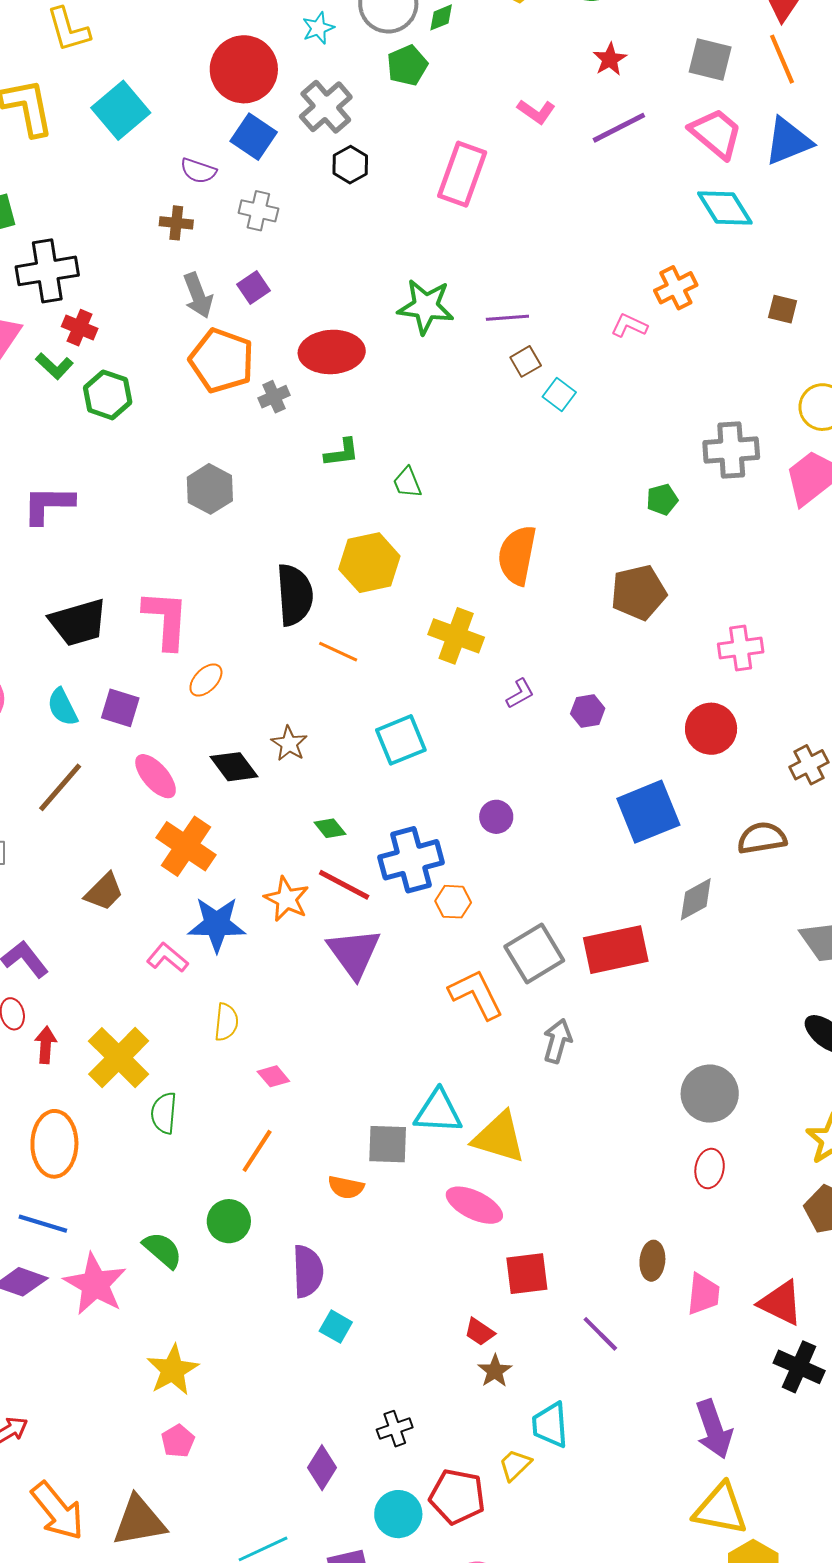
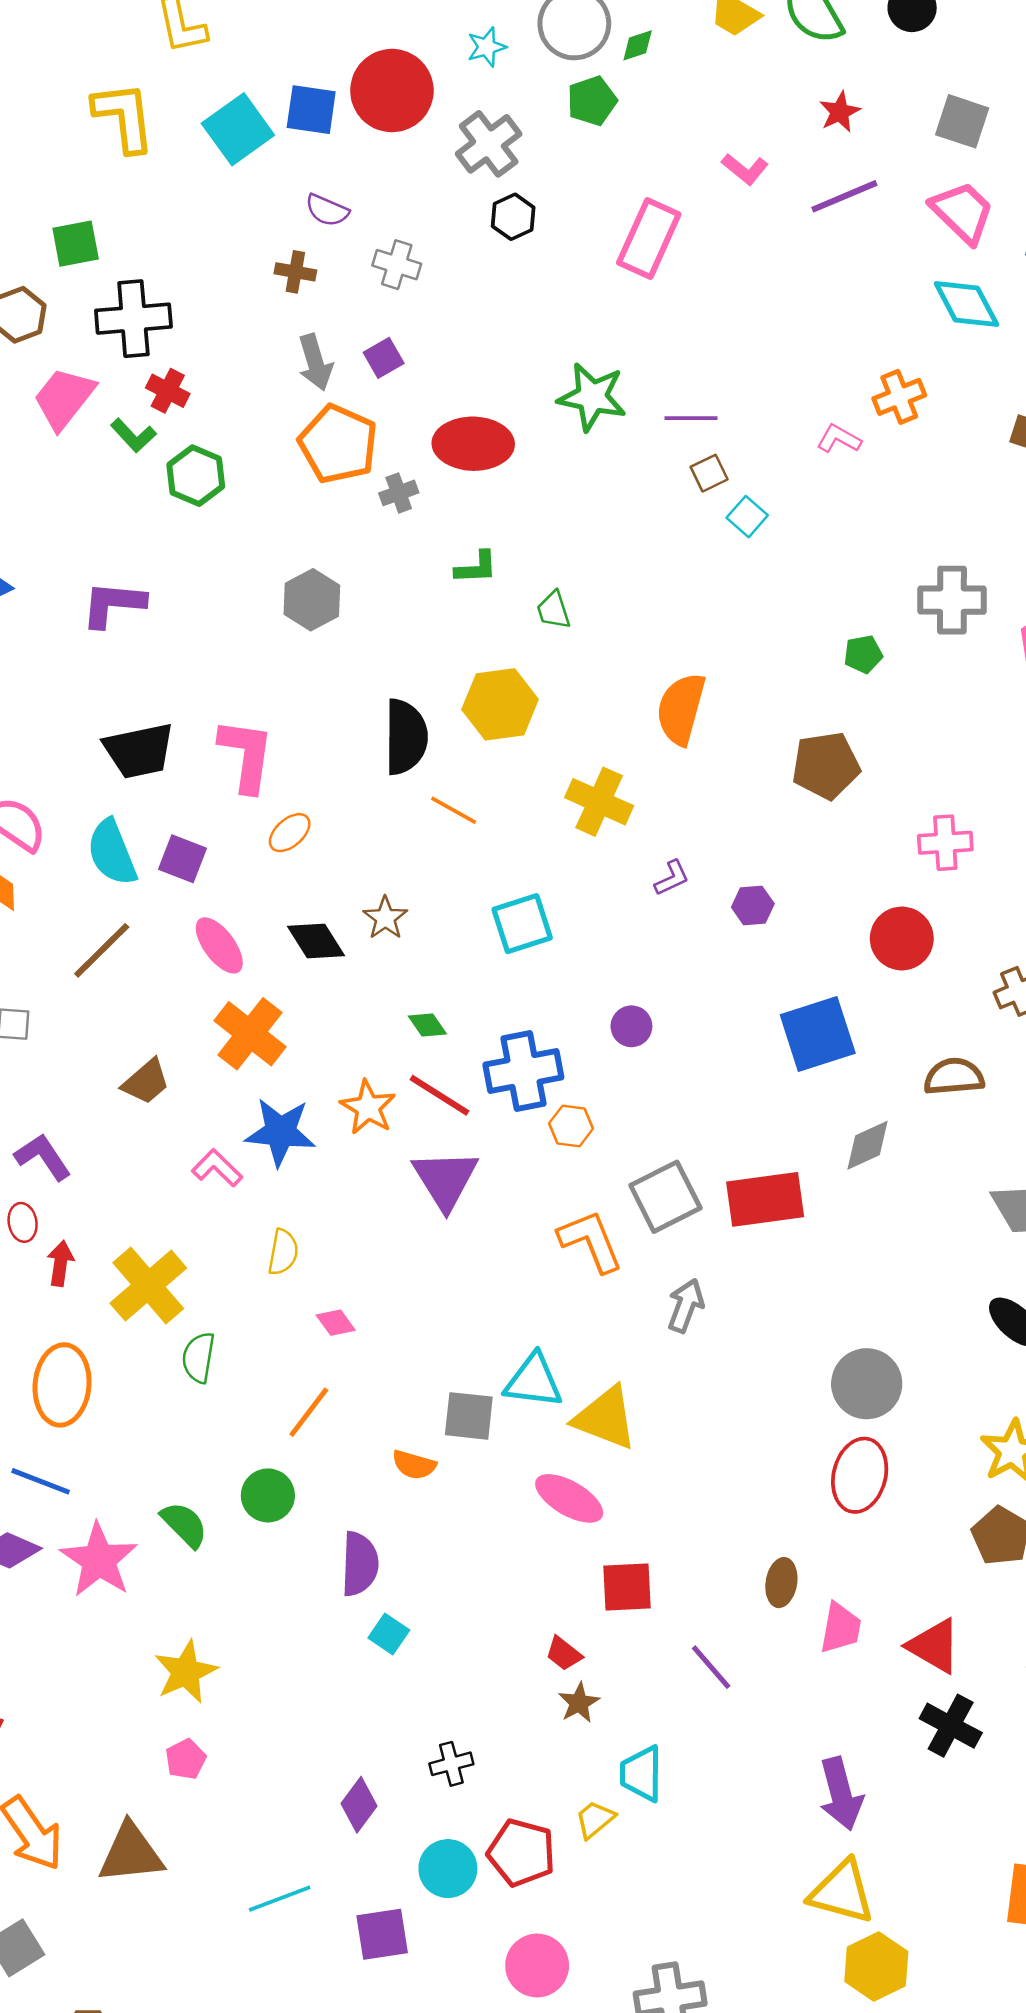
blue square: (254, 137) -> (311, 110), moved, turned -30
cyan semicircle: (62, 707) -> (112, 852), size x1.4
red ellipse: (710, 1168) -> (860, 1475), size x1.5

